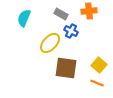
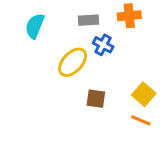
gray rectangle: (61, 14) -> (89, 20), turned -32
brown square: (66, 68) -> (96, 99), size x0.6

